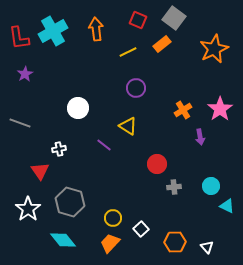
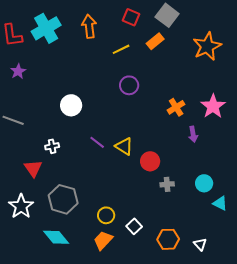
yellow triangle: (128, 126) -> (124, 146), moved

